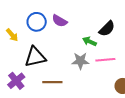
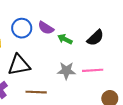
green arrow: (90, 41) -> (65, 39), moved

